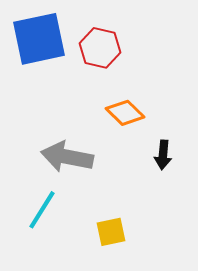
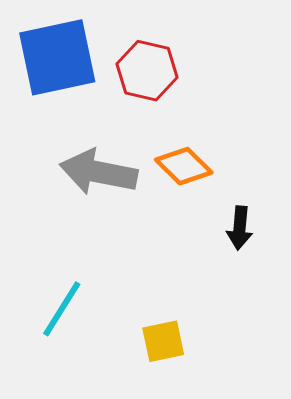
gray arrow: (67, 157) -> (98, 172), moved

